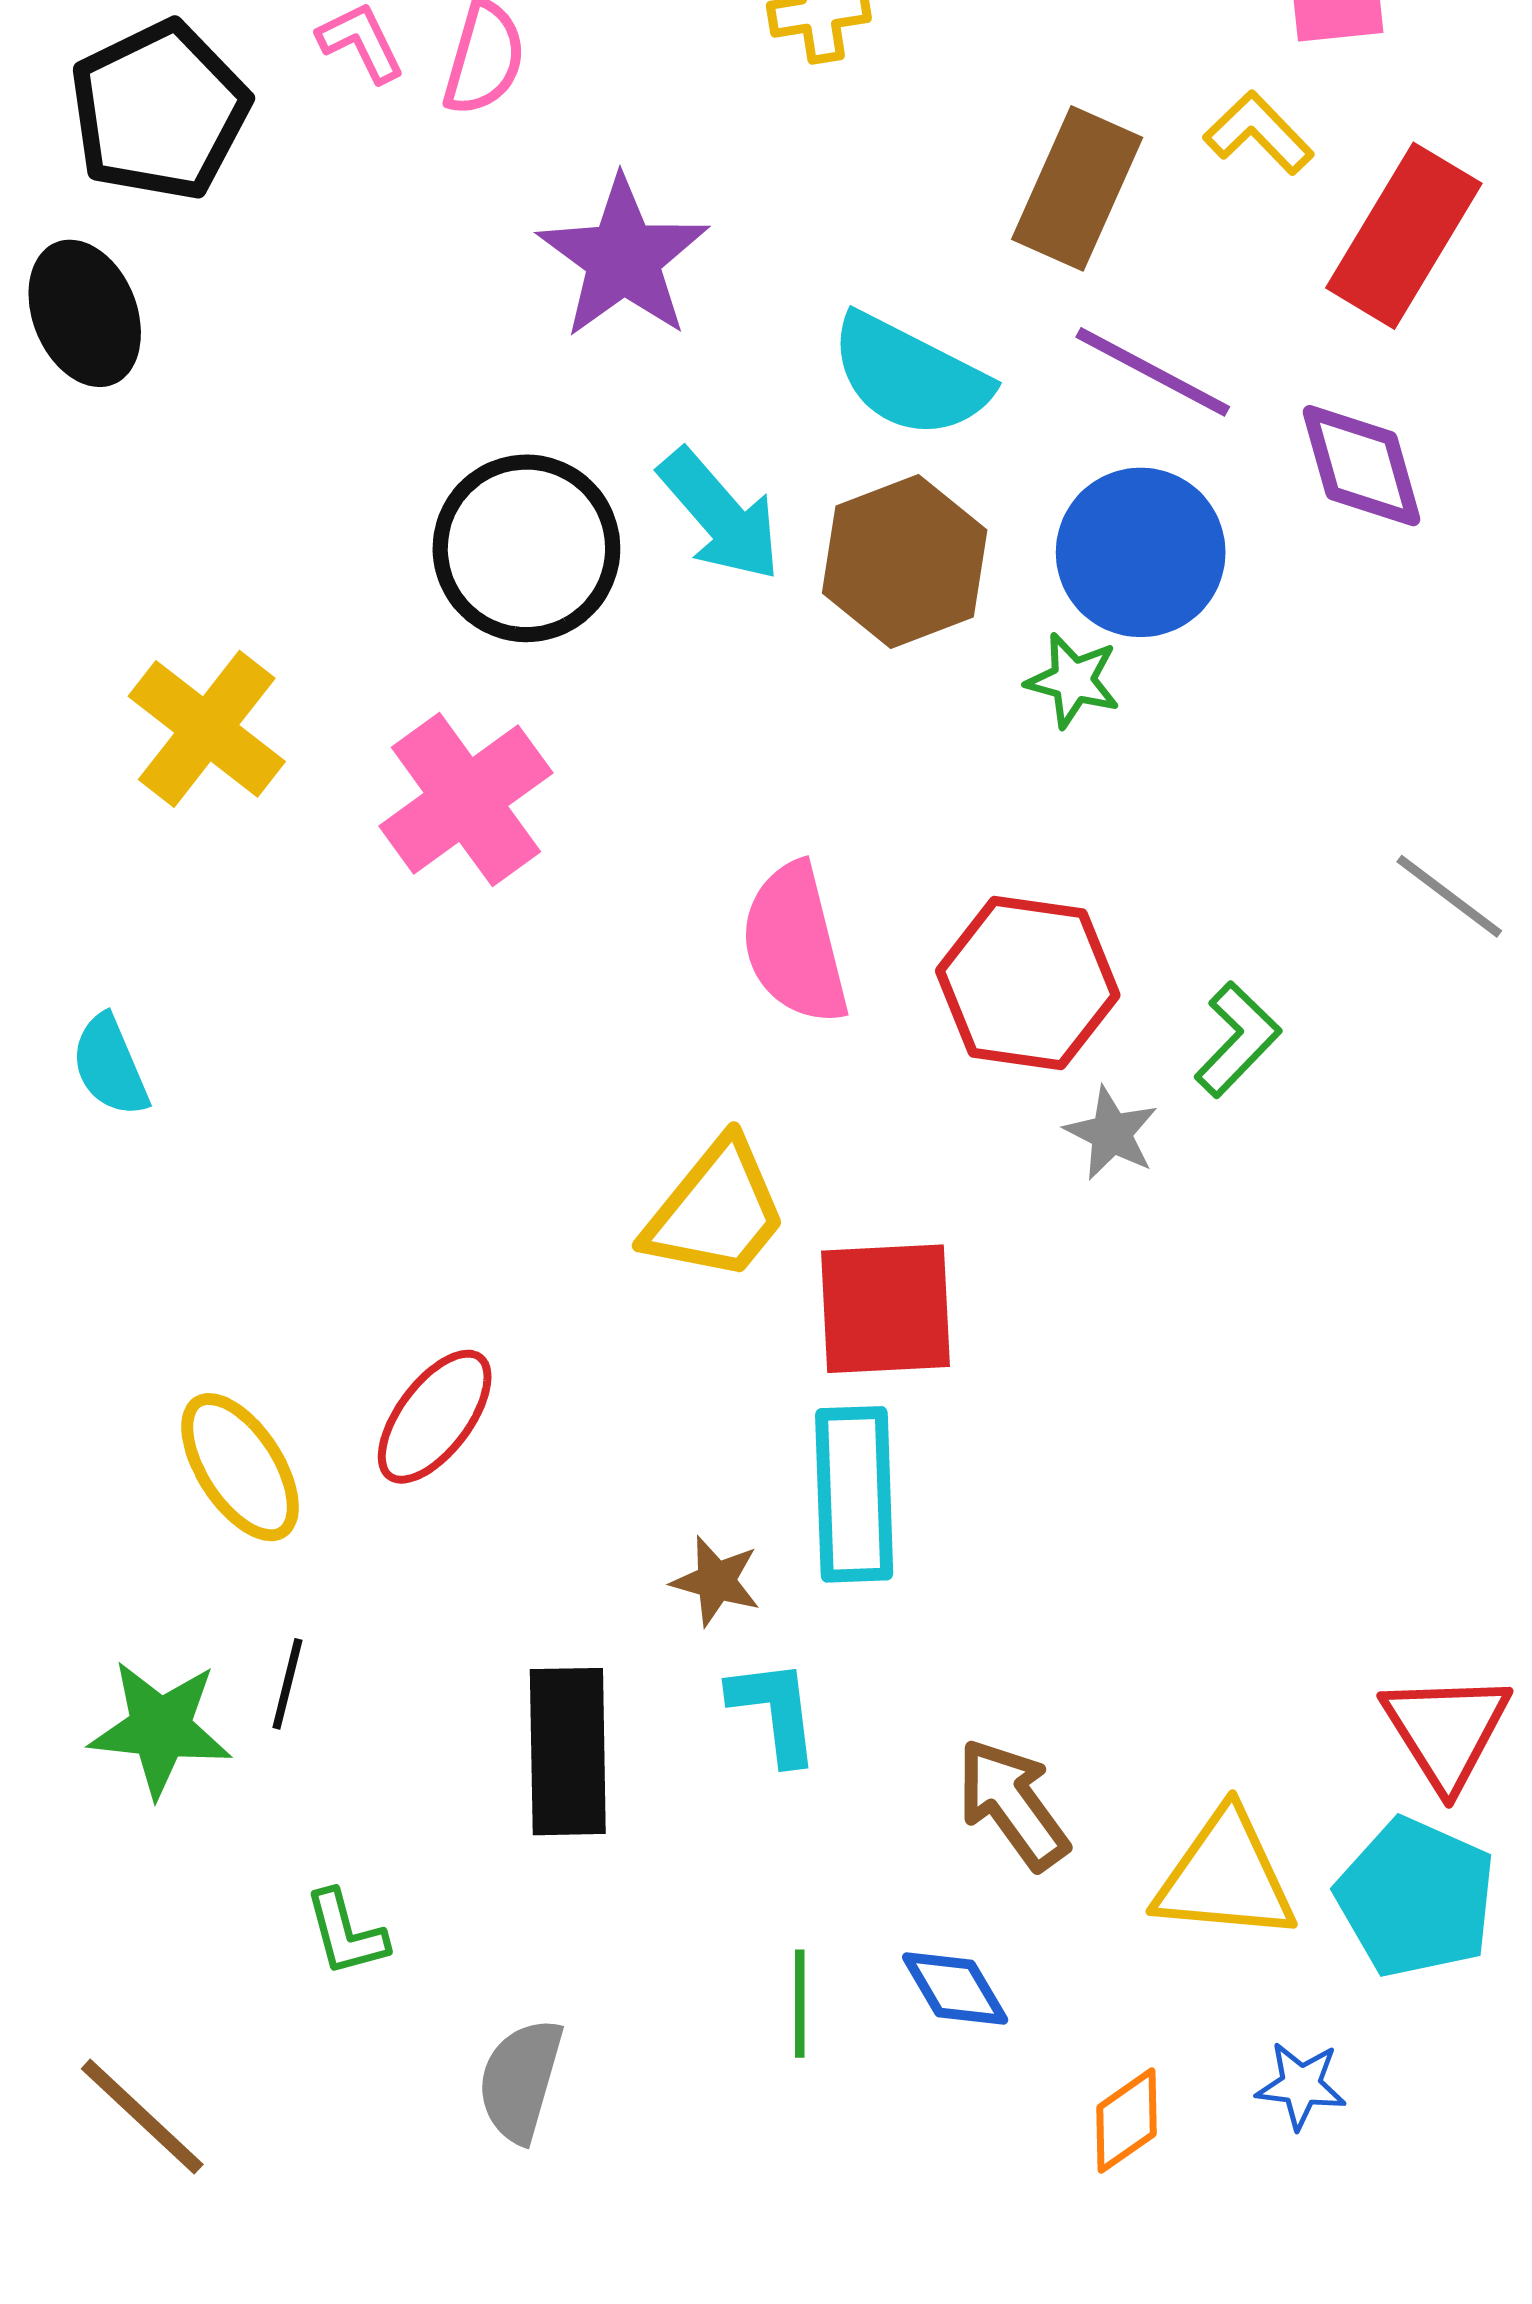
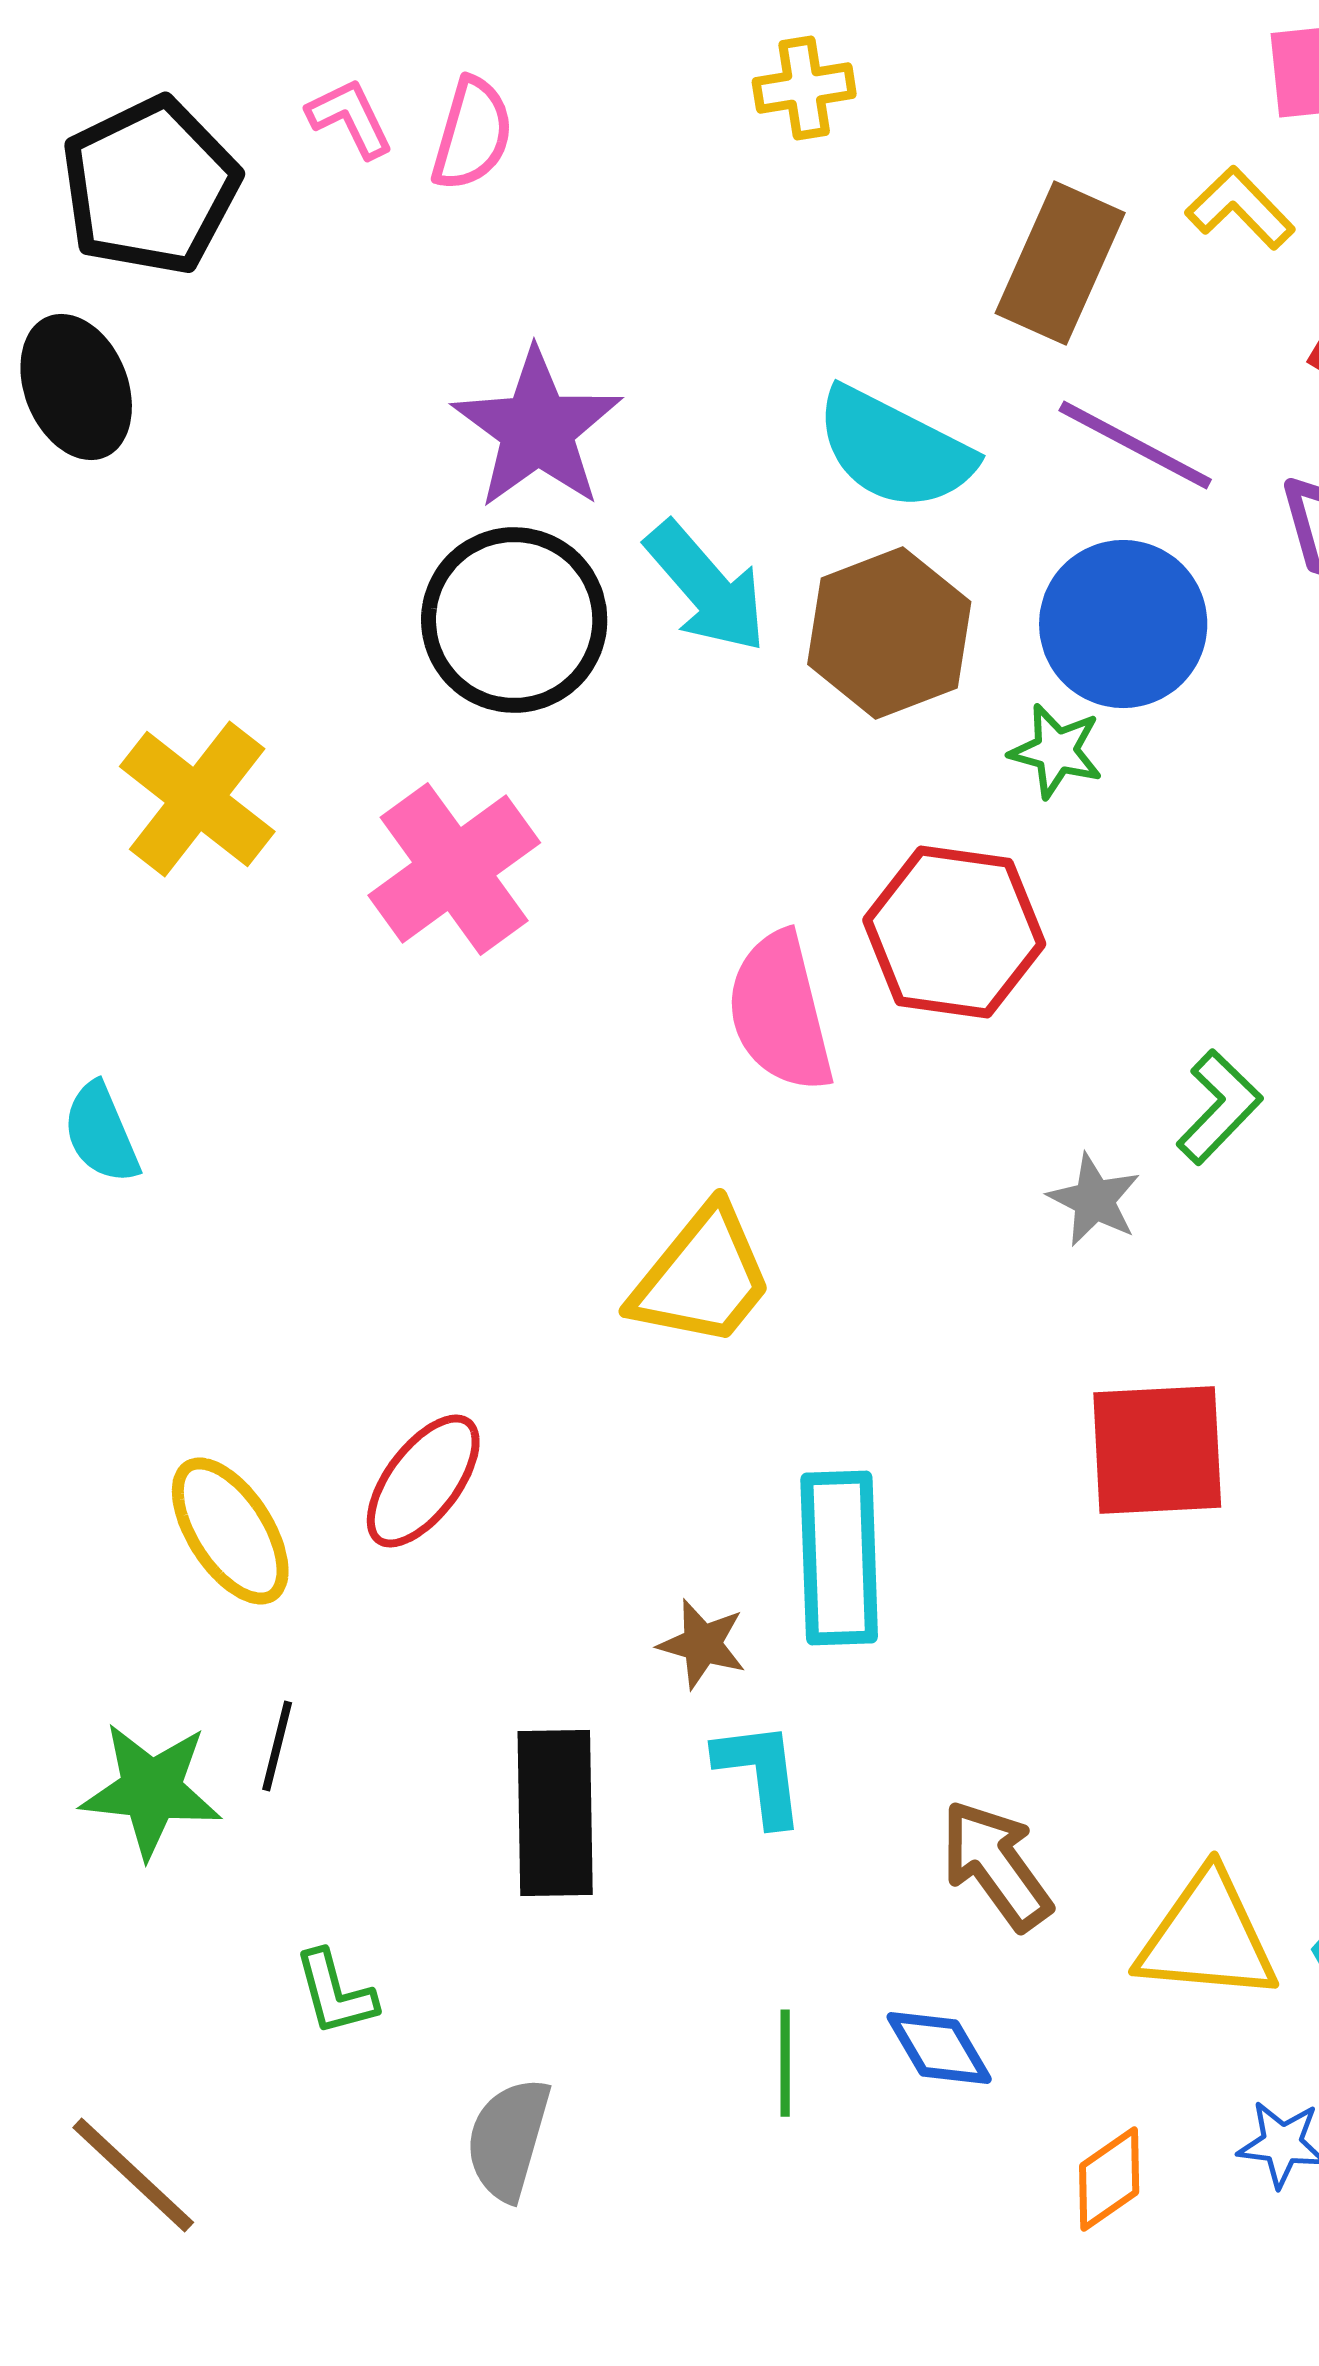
purple star: (623, 258) -> (537, 429), moved
red hexagon: (1028, 983) -> (954, 932), moved
red square: (885, 1309) -> (1157, 1450), moved

